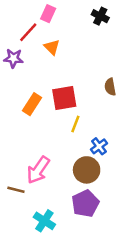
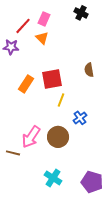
pink rectangle: (48, 14) -> (44, 19), moved
brown circle: (87, 170) -> (58, 137), moved
purple pentagon: (85, 203) -> (92, 182), moved, turned -30
cyan cross: (44, 221) -> (53, 178), moved

